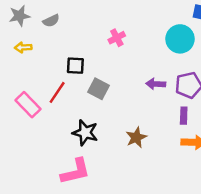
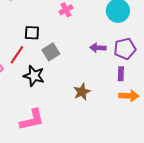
gray square: (99, 89) -> (51, 52), turned 30
black star: (85, 133) -> (34, 76), moved

